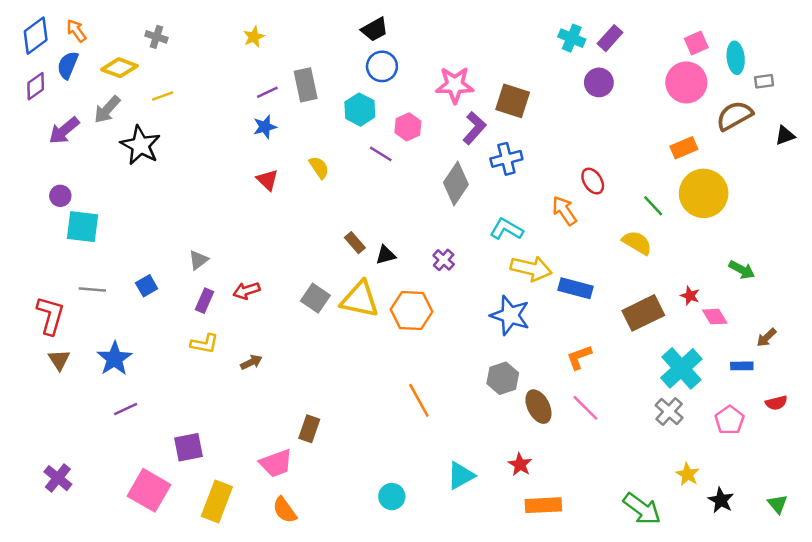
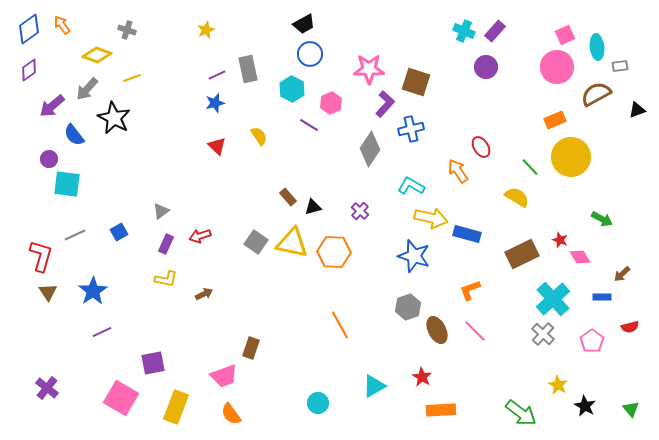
blue semicircle: (68, 65) -> (74, 135), moved, turned -60
gray line: (92, 289) -> (75, 235), turned -30

